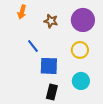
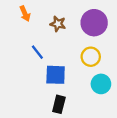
orange arrow: (22, 12) -> (25, 14), turned -40
cyan circle: (81, 81) -> (101, 84), moved

